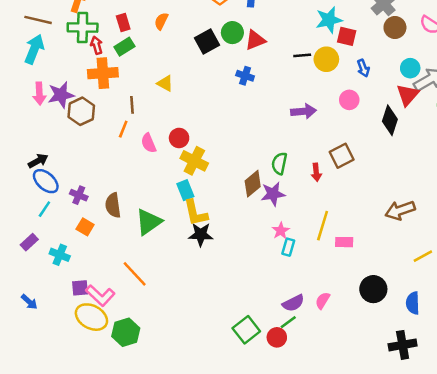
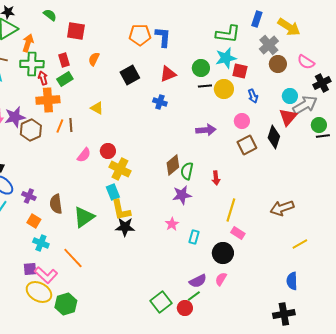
green circle: (232, 33) -> (201, 68), moved
orange line: (123, 129) -> (60, 126), moved
pink semicircle: (149, 143) -> (84, 155), turned -119
brown square: (342, 156) -> (247, 145), moved
brown diamond: (253, 184) -> (173, 165), moved
yellow line: (323, 226) -> (231, 210), moved
pink star: (281, 231) -> (172, 224), moved
pink rectangle: (344, 242) -> (238, 233), turned 32
cyan cross: (60, 255) -> (41, 243), moved
black circle: (373, 289) -> (223, 253), moved

